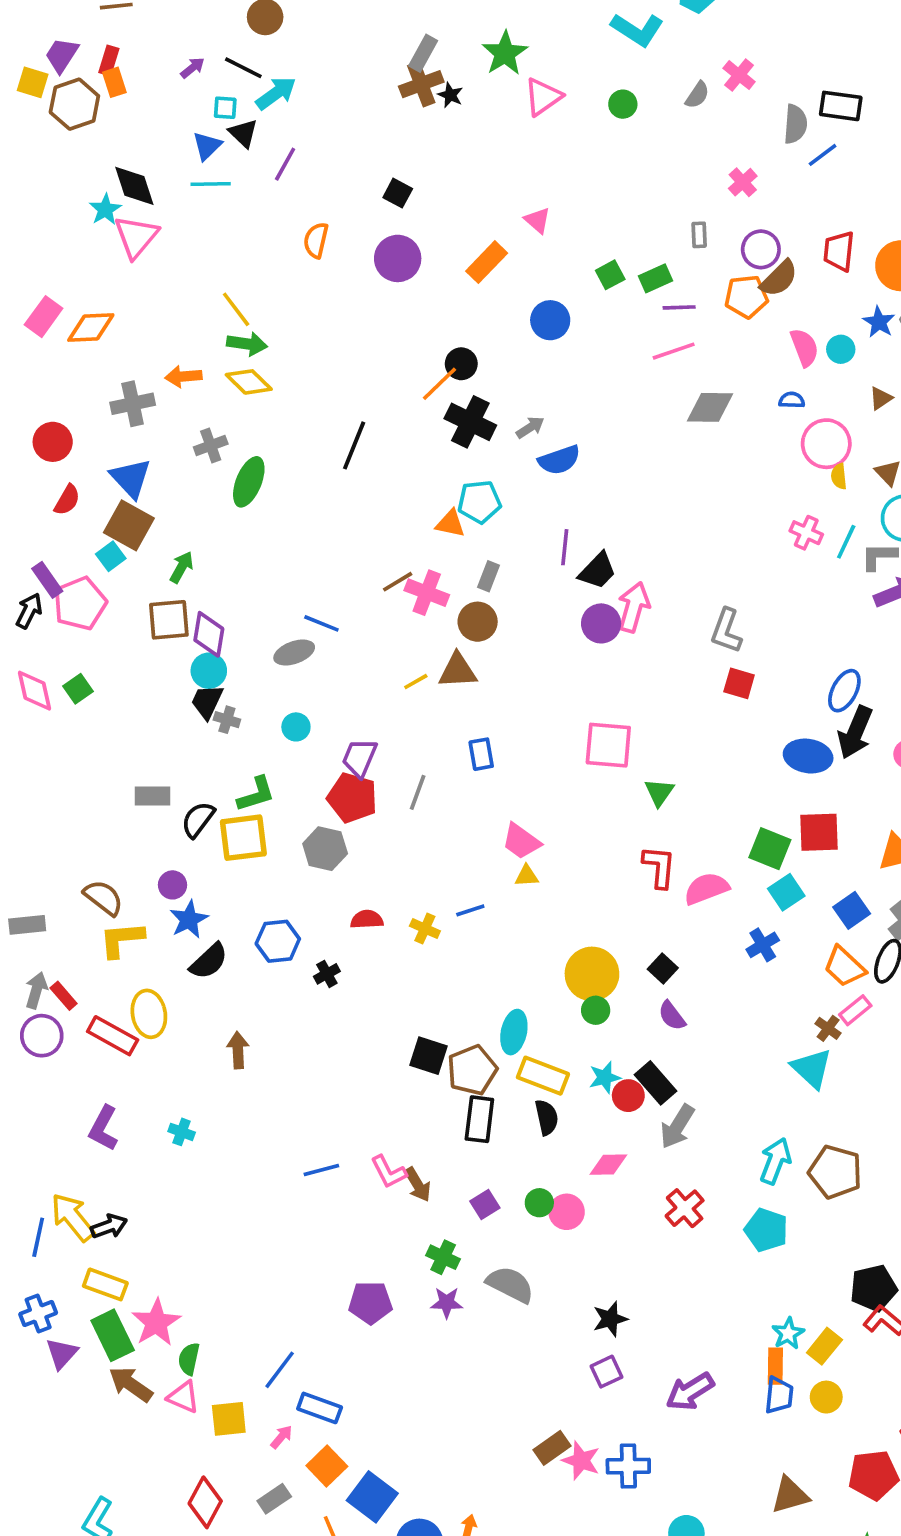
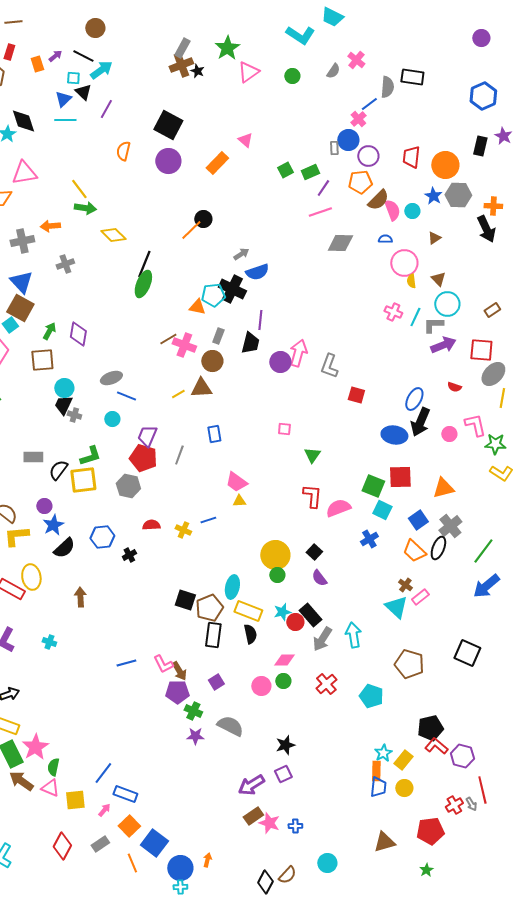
orange rectangle: (114, 82) -> (37, 64), moved
blue line: (823, 155) -> (369, 104), moved
black square: (398, 193) -> (168, 125), size x1.8
pink triangle: (136, 237) -> (24, 173), moved, turned 40
brown semicircle: (779, 278) -> (378, 200), moved
purple line: (679, 307) -> (323, 188), turned -54
blue circle: (550, 320) -> (348, 140), moved
yellow diamond: (249, 382) -> (113, 235), moved
black cross: (470, 422) -> (232, 289), moved
green ellipse: (249, 482) -> (143, 284), moved
black trapezoid: (597, 571) -> (250, 343), moved, turned -30
blue line: (321, 623) -> (126, 396), moved
gray L-shape: (726, 631) -> (329, 366), moved
purple diamond: (209, 634) -> (78, 334), moved
pink square: (608, 745) -> (284, 429), size x0.5
cyan square: (786, 892) -> (382, 510), turned -30
pink rectangle: (855, 1010) -> (420, 597), moved
cyan arrow: (775, 1161) -> (353, 635), moved, turned -30
green circle: (539, 1203) -> (283, 681), moved
purple pentagon: (370, 1303) -> (177, 692), moved
purple arrow: (690, 1392) -> (251, 785), moved
blue cross: (628, 1466) -> (295, 826), size x0.6

